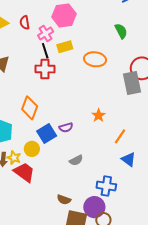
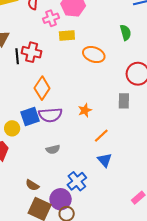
black line: (45, 51) -> (17, 56), moved
red cross: (45, 69) -> (32, 52), moved
gray rectangle: (132, 83) -> (124, 101), moved, size x0.7
orange diamond: (30, 108) -> (42, 88), moved
purple semicircle: (66, 127) -> (50, 115), size x1.6
blue cross: (106, 186) -> (77, 181), turned 30

